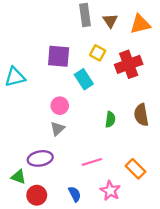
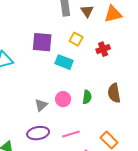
red cross: (129, 64) -> (103, 49), size x0.6
cyan rectangle: (84, 79) -> (64, 62), turned -36
pink circle: (60, 106) -> (63, 99), moved
purple ellipse: (40, 158) -> (38, 133), moved

